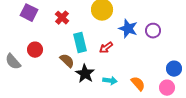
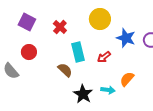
red circle: (35, 50) -> (29, 52), moved
black star: (85, 74) -> (83, 94), moved
orange semicircle: (138, 84) -> (127, 79), moved, turned -98

